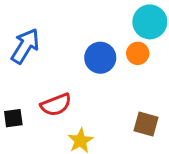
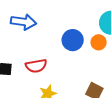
blue arrow: (25, 46) -> (23, 22), turned 55

